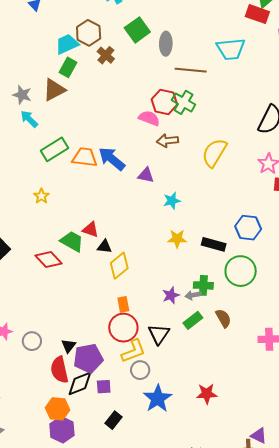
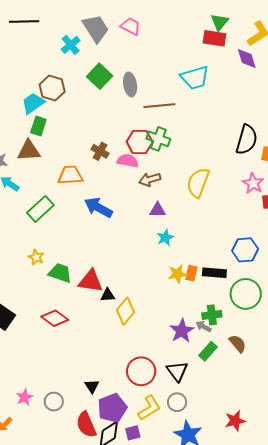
brown cross: (106, 55) -> (100, 151), moved
brown triangle: (54, 90) -> (29, 151), turned 35
orange trapezoid: (85, 157) -> (70, 175), moved
purple triangle: (146, 175) -> (158, 210), moved
red triangle: (91, 230) -> (91, 281), size x1.5
green trapezoid: (72, 241) -> (60, 273), moved
purple star: (171, 295) -> (182, 331), size x1.4
gray arrow: (193, 295) -> (204, 326), turned 49
orange rectangle: (123, 304) -> (191, 273), moved, turned 35
black triangle: (69, 346) -> (92, 386), moved
yellow L-shape: (133, 351) -> (149, 408), moved
gray circle: (140, 370) -> (177, 402), moved

